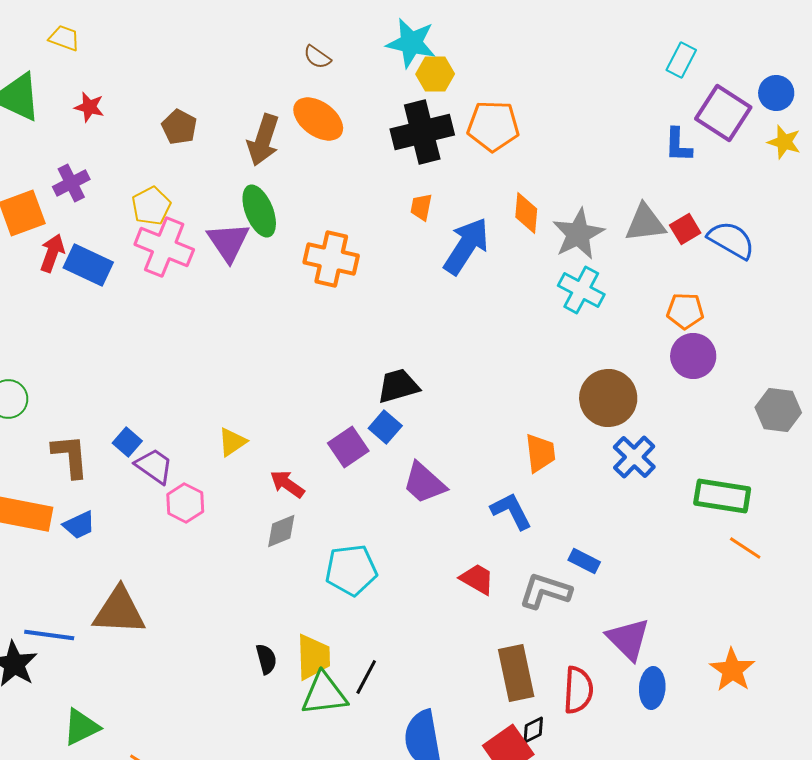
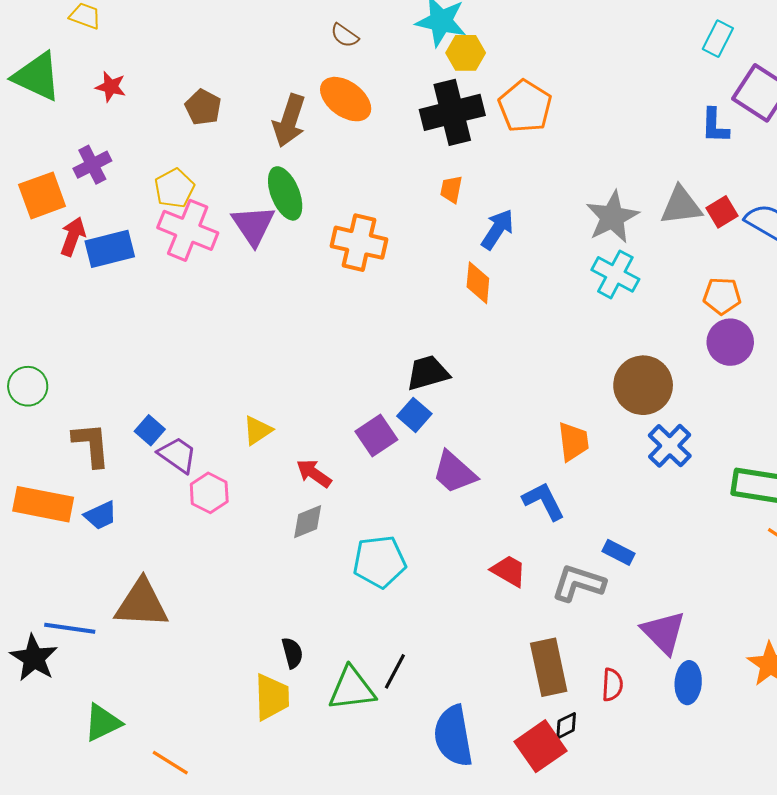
orange pentagon: (493, 126) -> (525, 106), turned 30
orange diamond: (526, 213) -> (478, 283), moved
blue arrow: (466, 246) -> (497, 229), size x0.7
blue rectangle: (88, 265) -> (110, 249), turned -39
yellow trapezoid: (313, 657) -> (272, 697), moved
red semicircle: (578, 690) -> (612, 685), size x0.7

